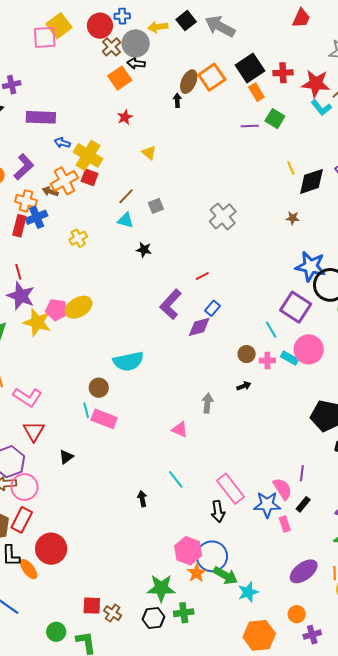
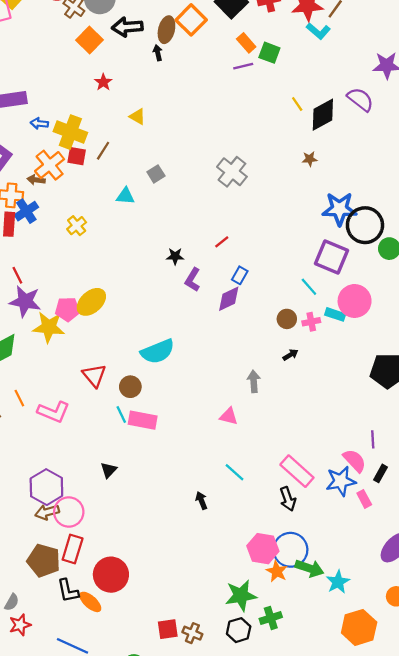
black arrow: (136, 63) -> (127, 27), moved, size x1.5
orange rectangle: (256, 92) -> (246, 43), moved
brown line: (126, 196) -> (103, 151), moved
black star: (144, 250) -> (175, 256), moved
purple L-shape: (171, 304) -> (193, 280), size x0.7
red triangle: (34, 431) -> (94, 376), moved

